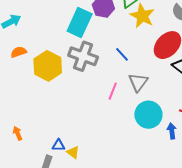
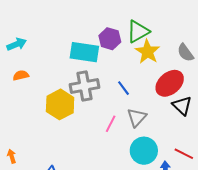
cyan rectangle: (80, 22) -> (84, 52), turned 68
gray cross: (83, 56) -> (85, 86), turned -36
yellow hexagon: (48, 66) -> (60, 104), moved

